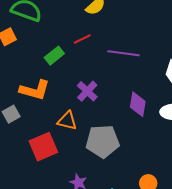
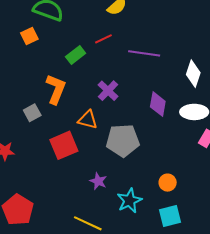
orange L-shape: (35, 90) -> (56, 89), turned -84

